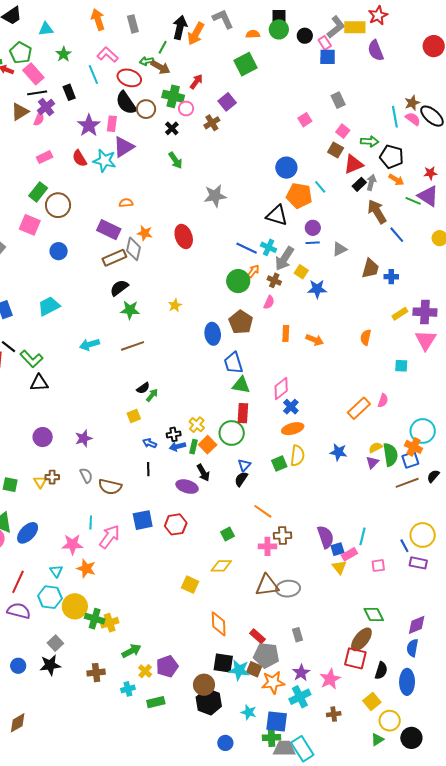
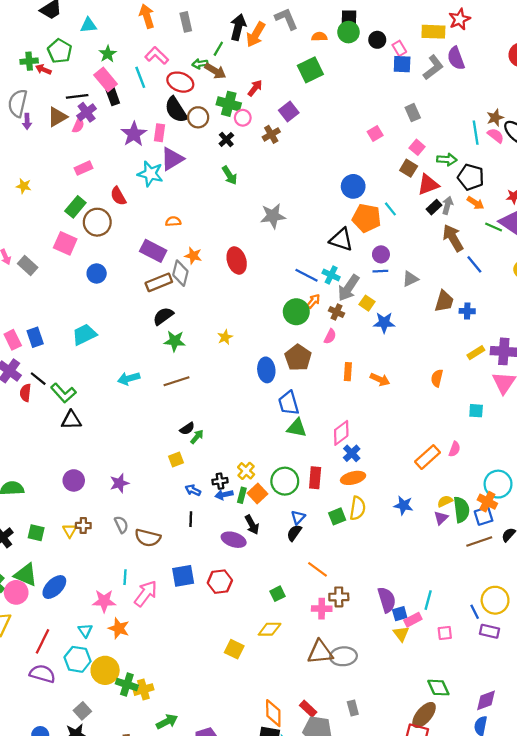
gray L-shape: (336, 27) -> (433, 67), moved
pink rectangle: (33, 74) -> (106, 79), moved
red semicircle: (79, 158) -> (118, 196), moved
red rectangle: (243, 413) -> (315, 478), moved
orange diamond: (219, 624) -> (273, 713), moved

